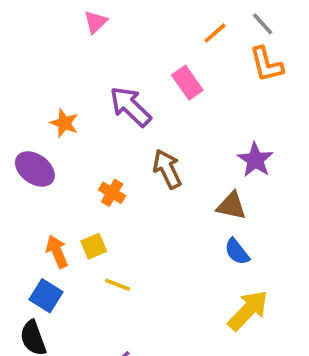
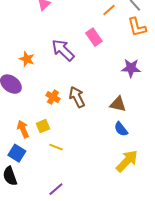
purple star: (255, 160) -> (131, 68), moved, turned -30
brown arrow: (167, 169) -> (77, 97), moved

